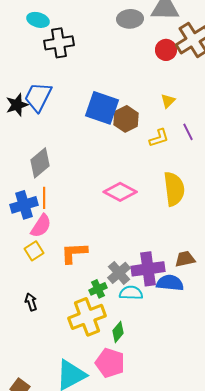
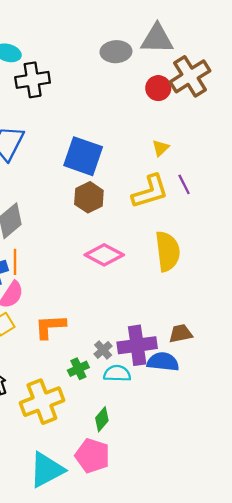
brown hexagon: (126, 119) -> (89, 197), moved
yellow L-shape: (159, 138) -> (150, 191), size x1.6
gray cross: (119, 273) -> (103, 350), size x0.7
yellow cross: (87, 317) -> (42, 402), moved

